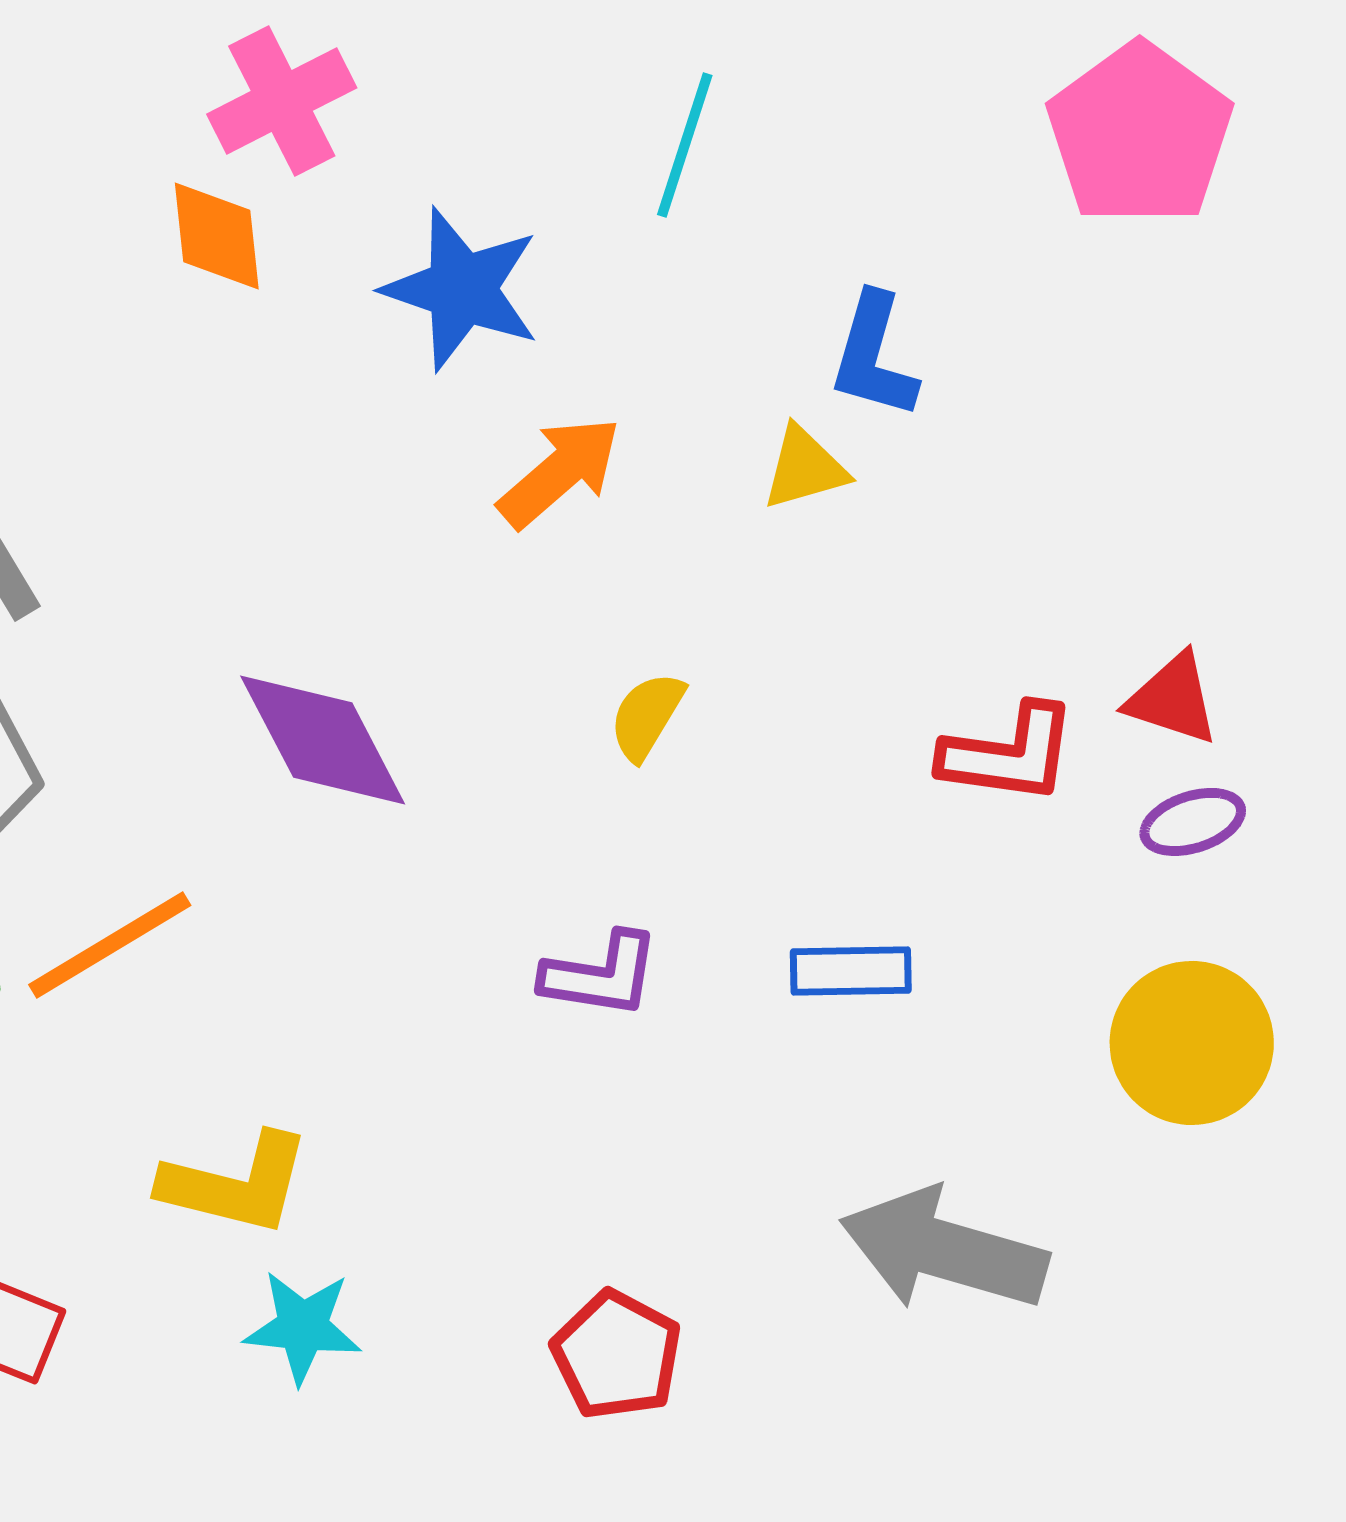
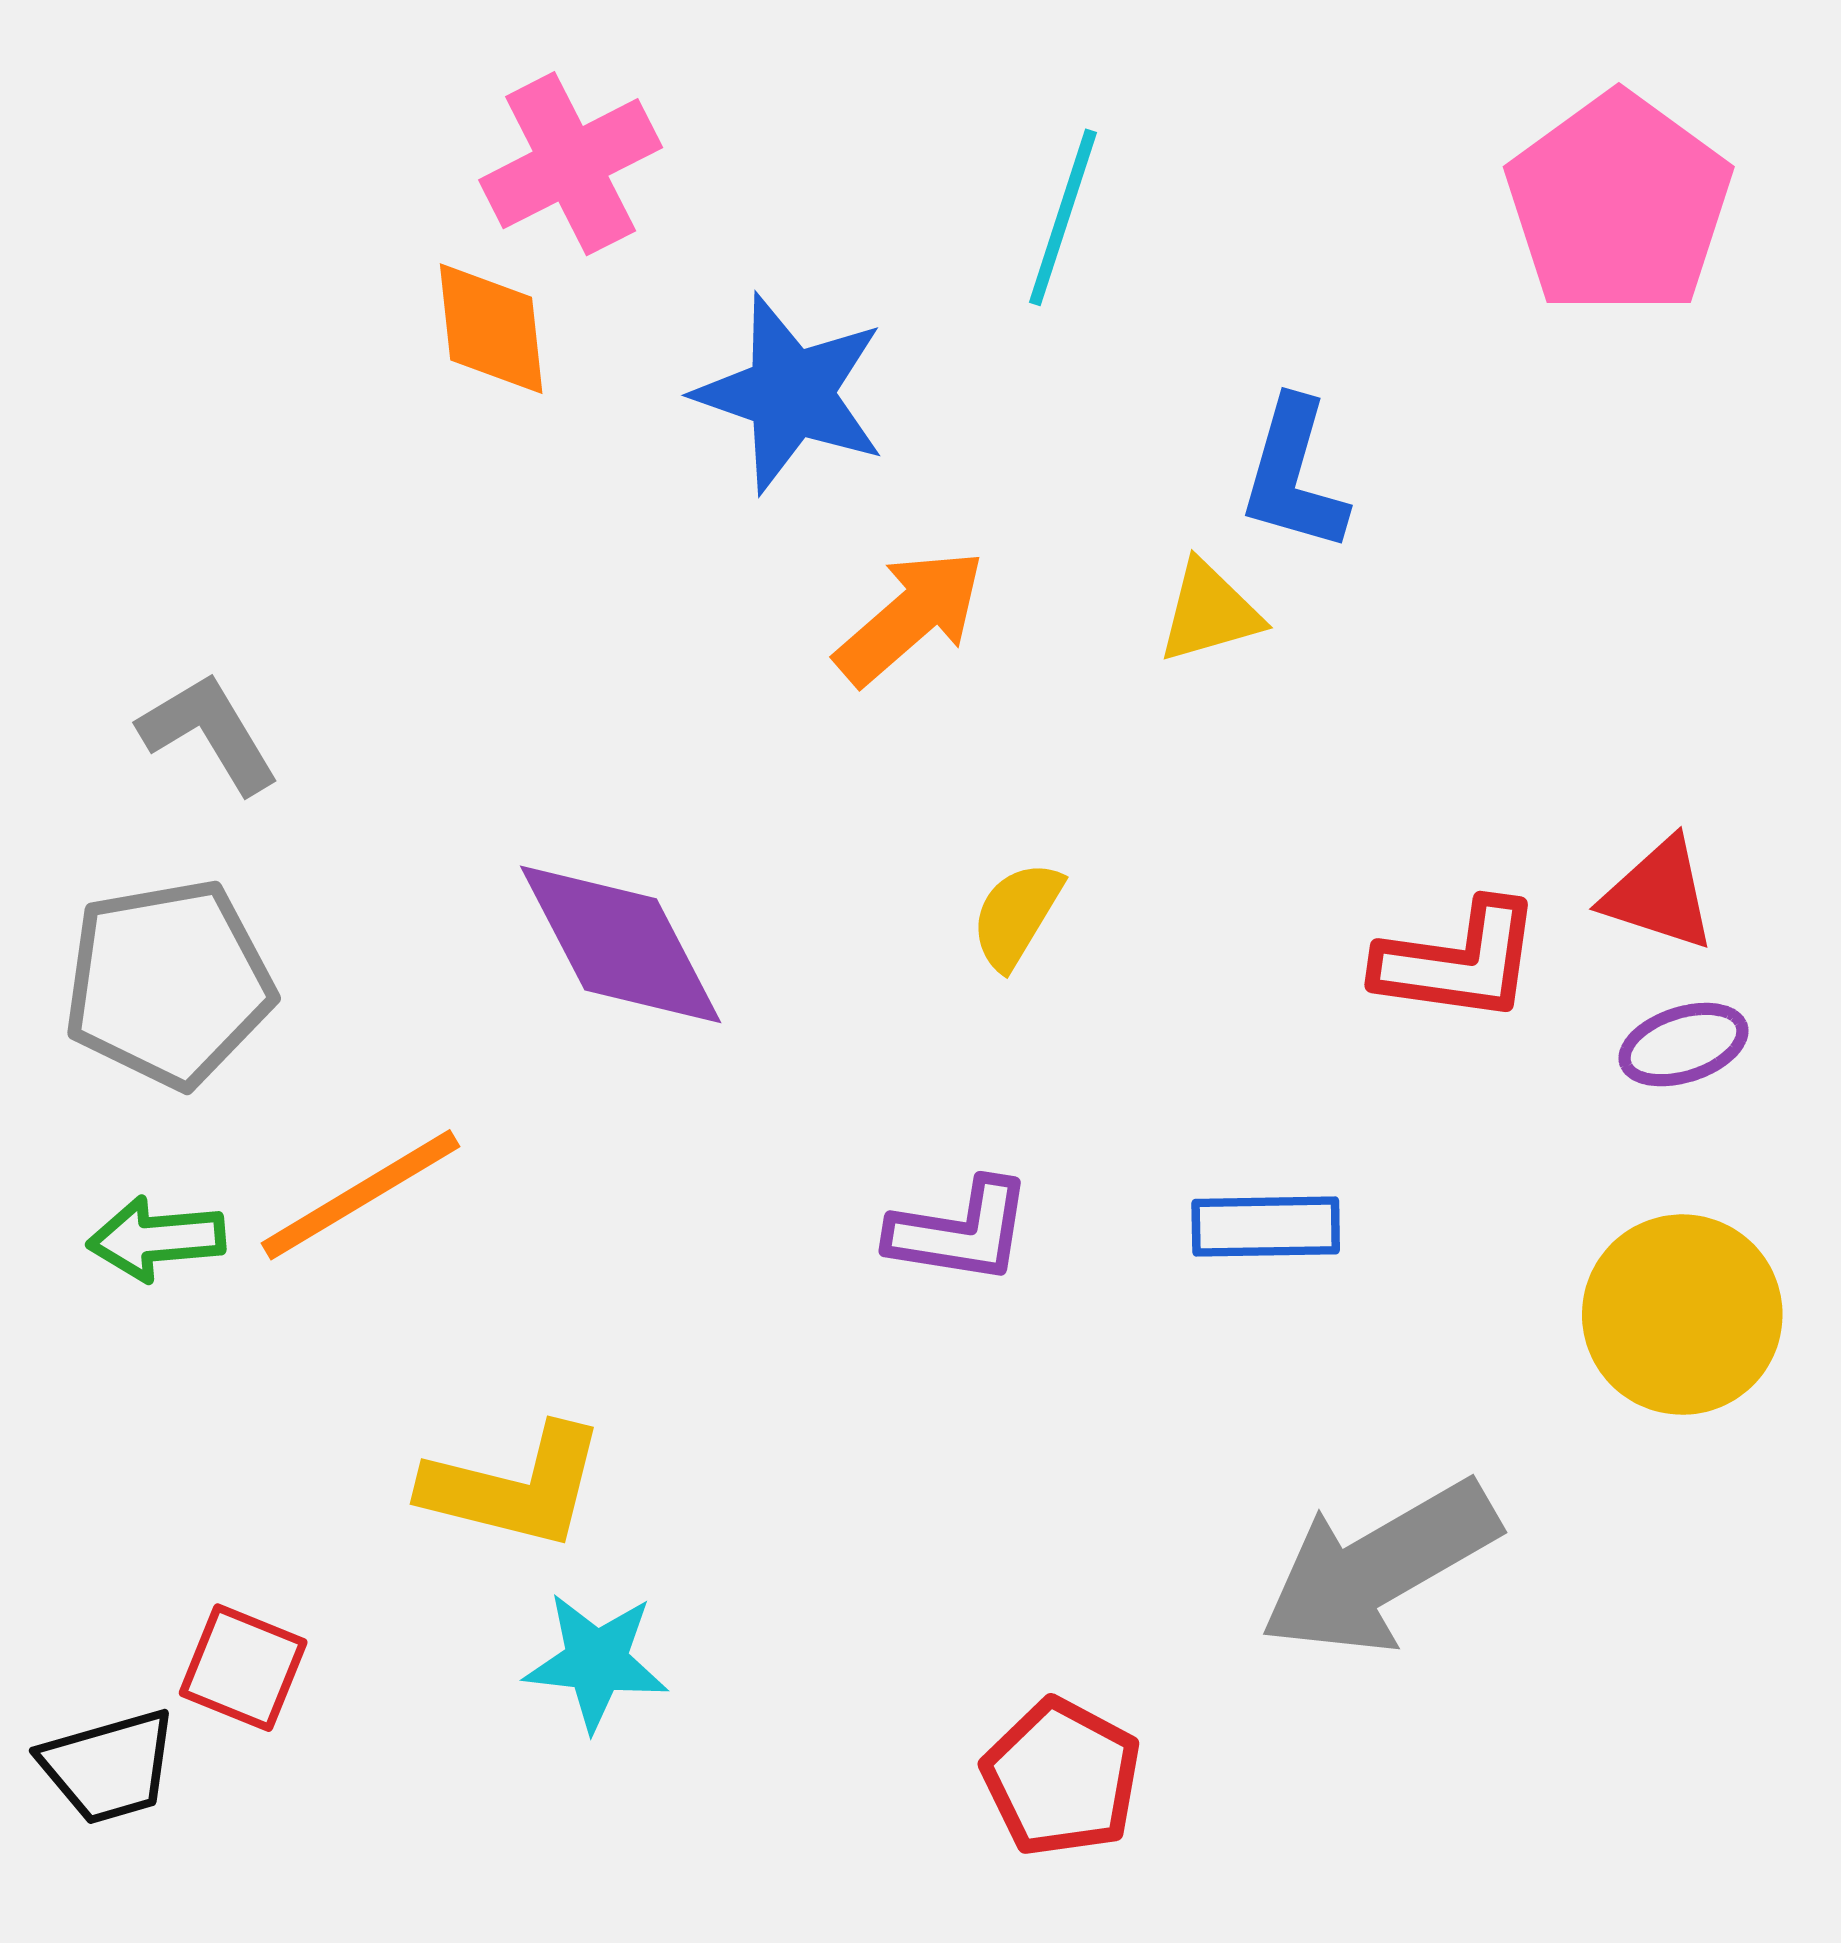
gray arrow: (944, 1250) -> (1379, 1567), turned -46
red pentagon: (617, 1355) -> (1062, 1778), moved

